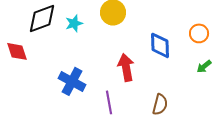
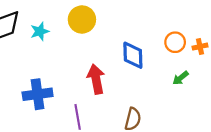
blue cross: (72, 81) -> (38, 94), turned -36

